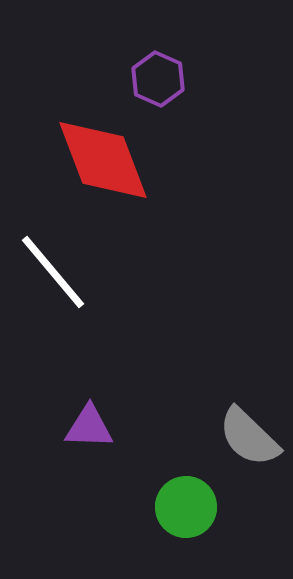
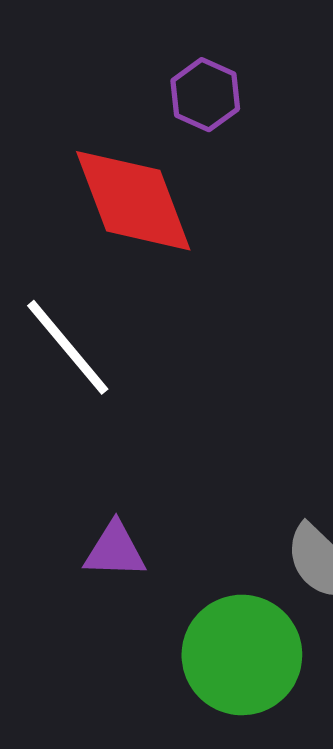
green circle: (186, 507) -> (242, 655), size x1.5

